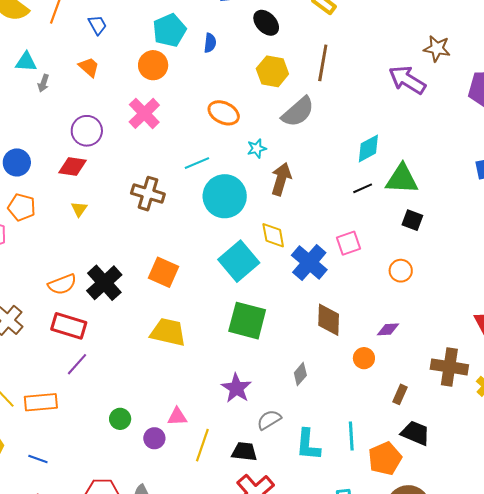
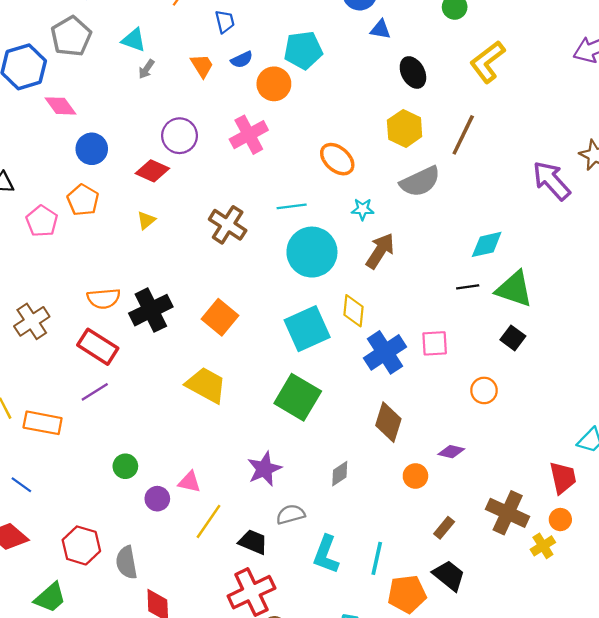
blue semicircle: (210, 43) -> (242, 60), moved, turned 42

